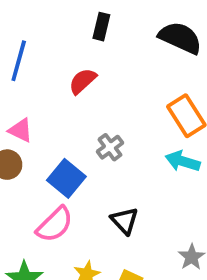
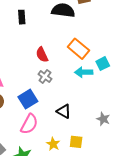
red semicircle: (83, 81) -> (42, 55), moved, turned -56
blue square: (66, 178) -> (28, 99), turned 36

